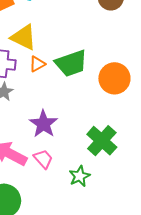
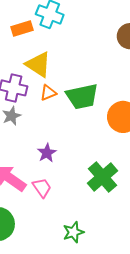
purple star: (43, 124) -> (47, 153), size x0.7
green star: (80, 176) -> (73, 232), moved

